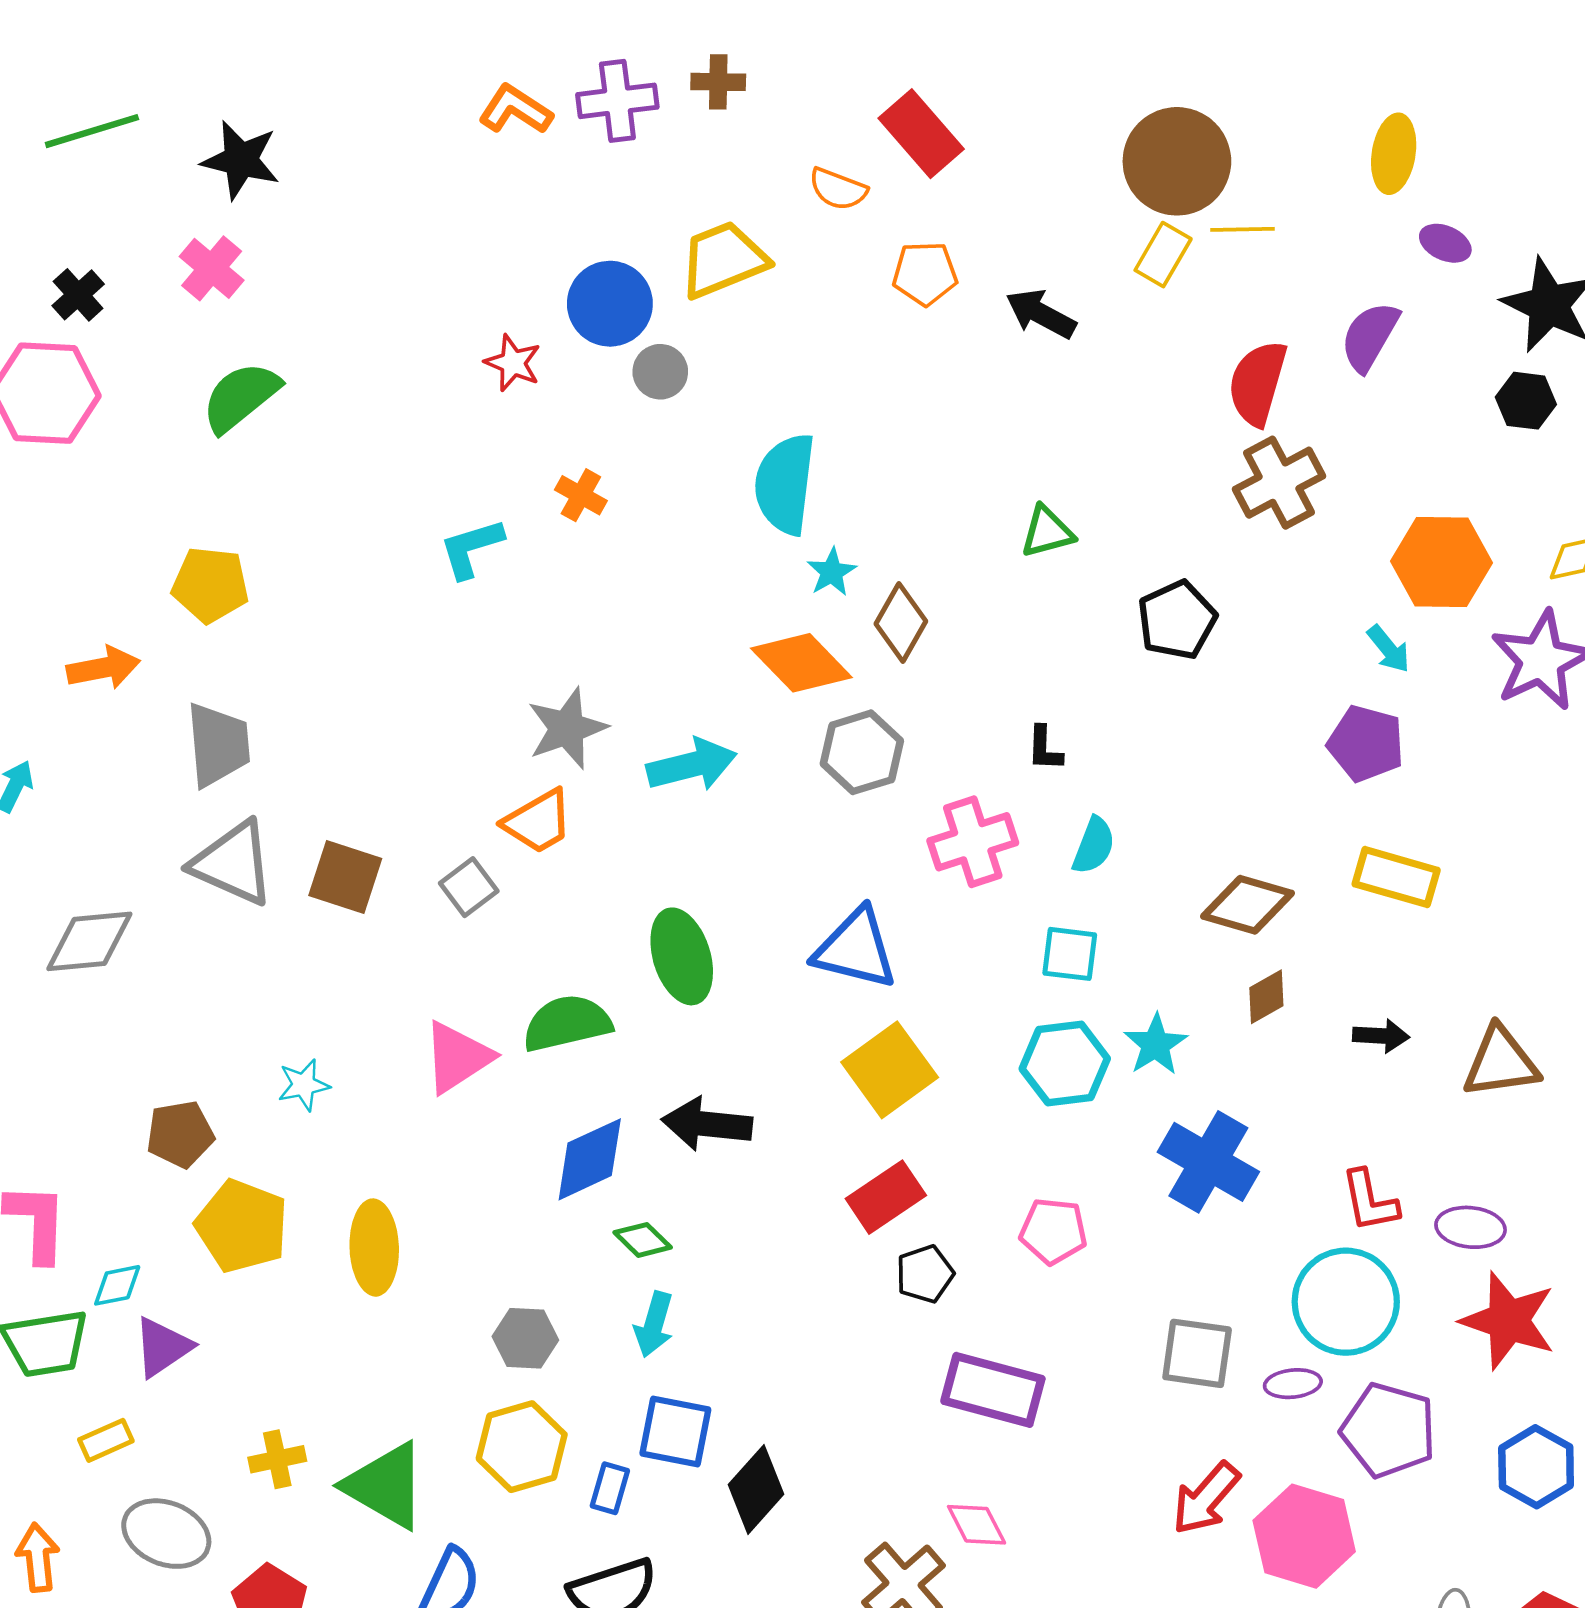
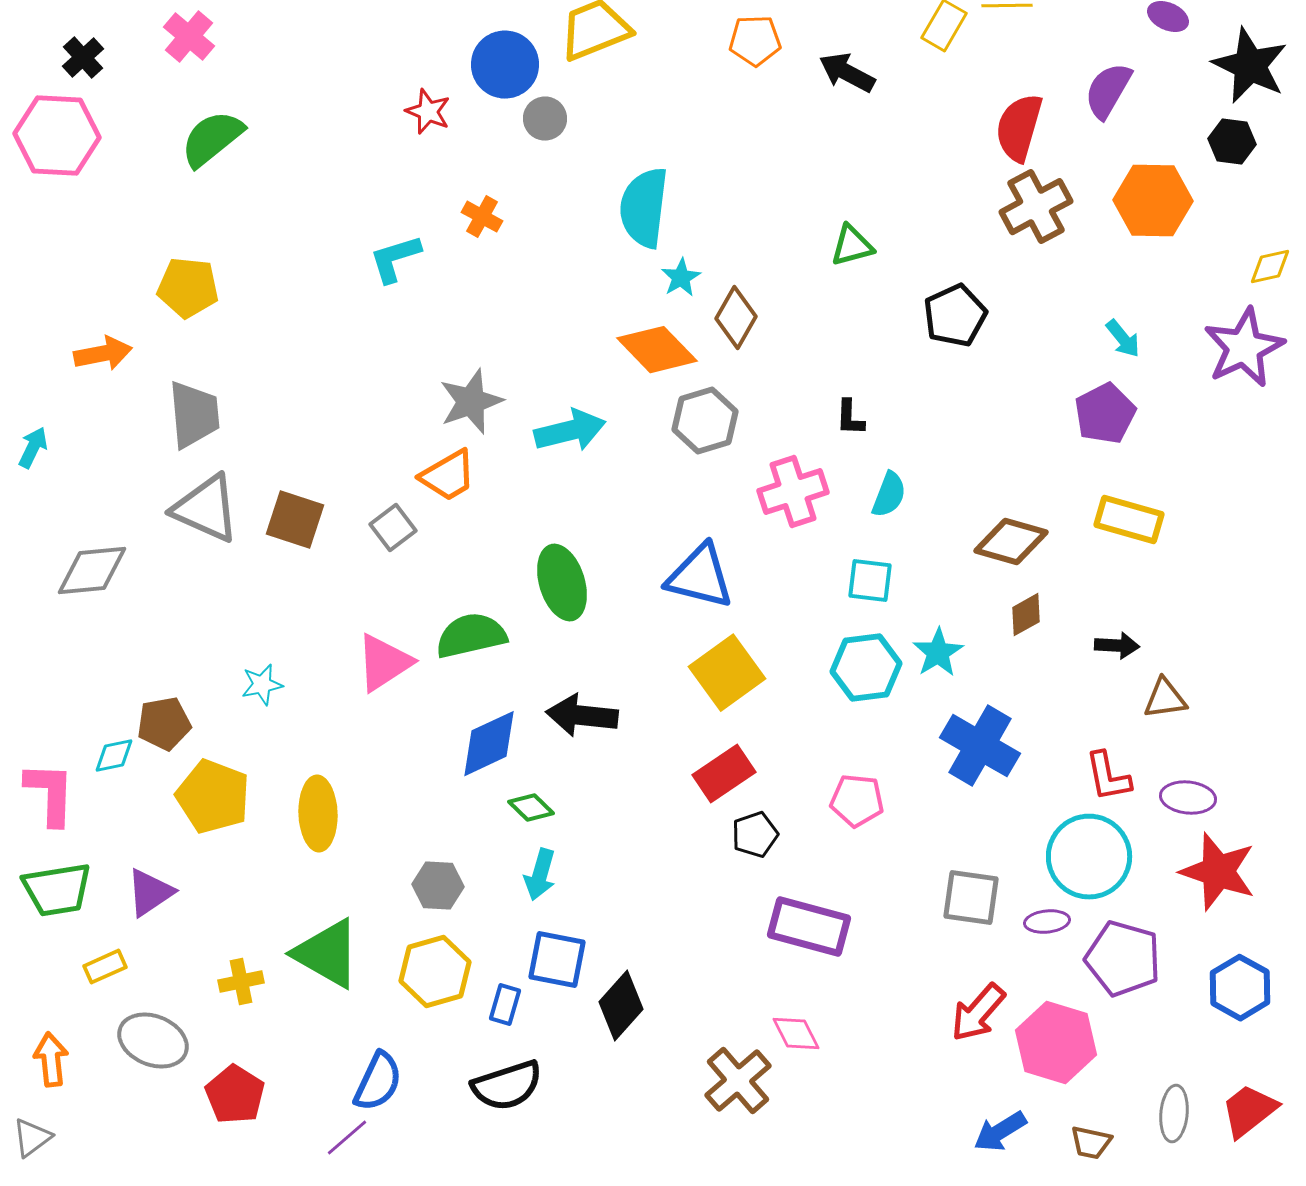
orange hexagon: (1442, 562) -> (1153, 201), moved
purple pentagon: (1366, 743) -> (1105, 414), turned 30
brown triangle: (1501, 1062) -> (1165, 699), moved, size x0.7
cyan diamond: (117, 1285) -> (114, 756), moved
green triangle: (386, 1486) -> (327, 954), moved

